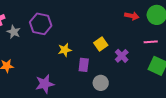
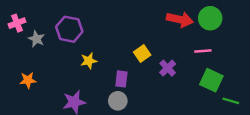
red arrow: (132, 16) -> (180, 19), size x1.5
yellow star: (65, 50) -> (89, 61), moved
gray circle: (101, 83) -> (118, 101), moved

